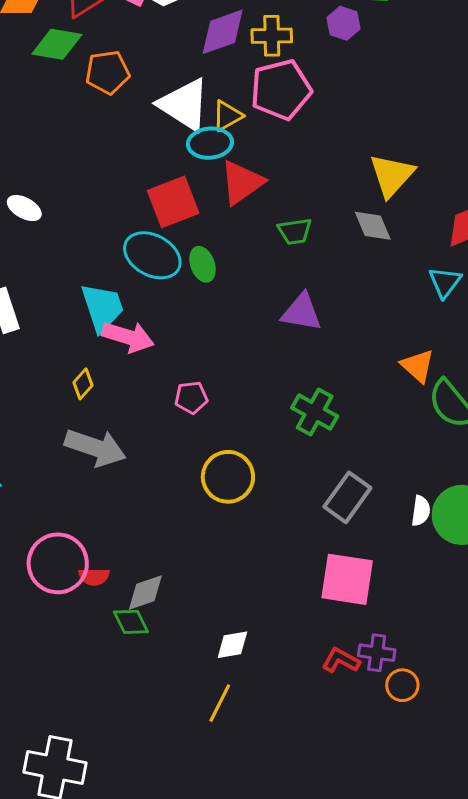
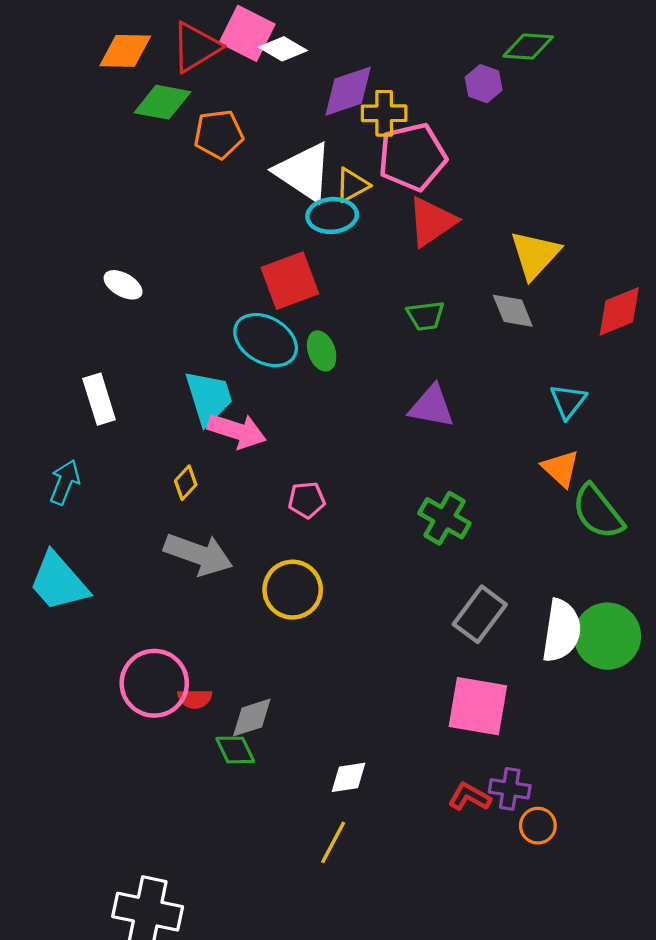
yellow cross: (272, 36) -> (384, 113), moved
red triangle: (242, 182) -> (432, 222), moved
cyan triangle: (445, 282) -> (568, 401), moved
yellow circle: (228, 477) -> (293, 590), moved
white semicircle: (421, 511) -> (561, 631), size x1.8

